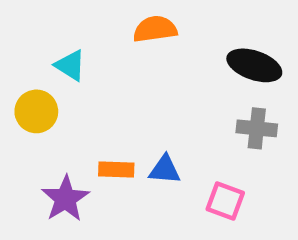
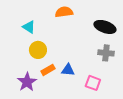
yellow circle: (36, 111) -> (38, 50), moved
orange rectangle: (116, 170) -> (48, 70), turned -32

